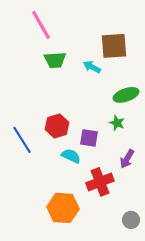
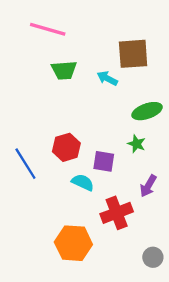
pink line: (41, 25) -> (48, 29), turned -44

